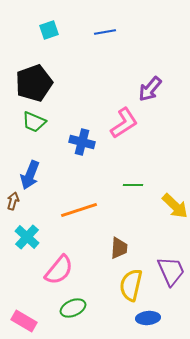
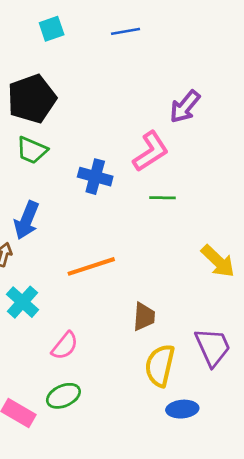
green line: (133, 185) -> (163, 198), moved
pink semicircle: (59, 270) -> (65, 346), size x0.7
green ellipse: (73, 308) -> (63, 396), moved

